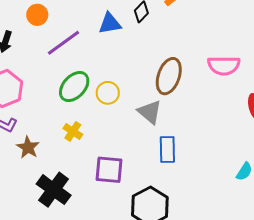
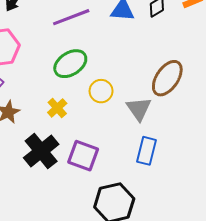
yellow circle: (108, 93) -> (101, 91), moved
black cross: (54, 190) -> (41, 151), moved

